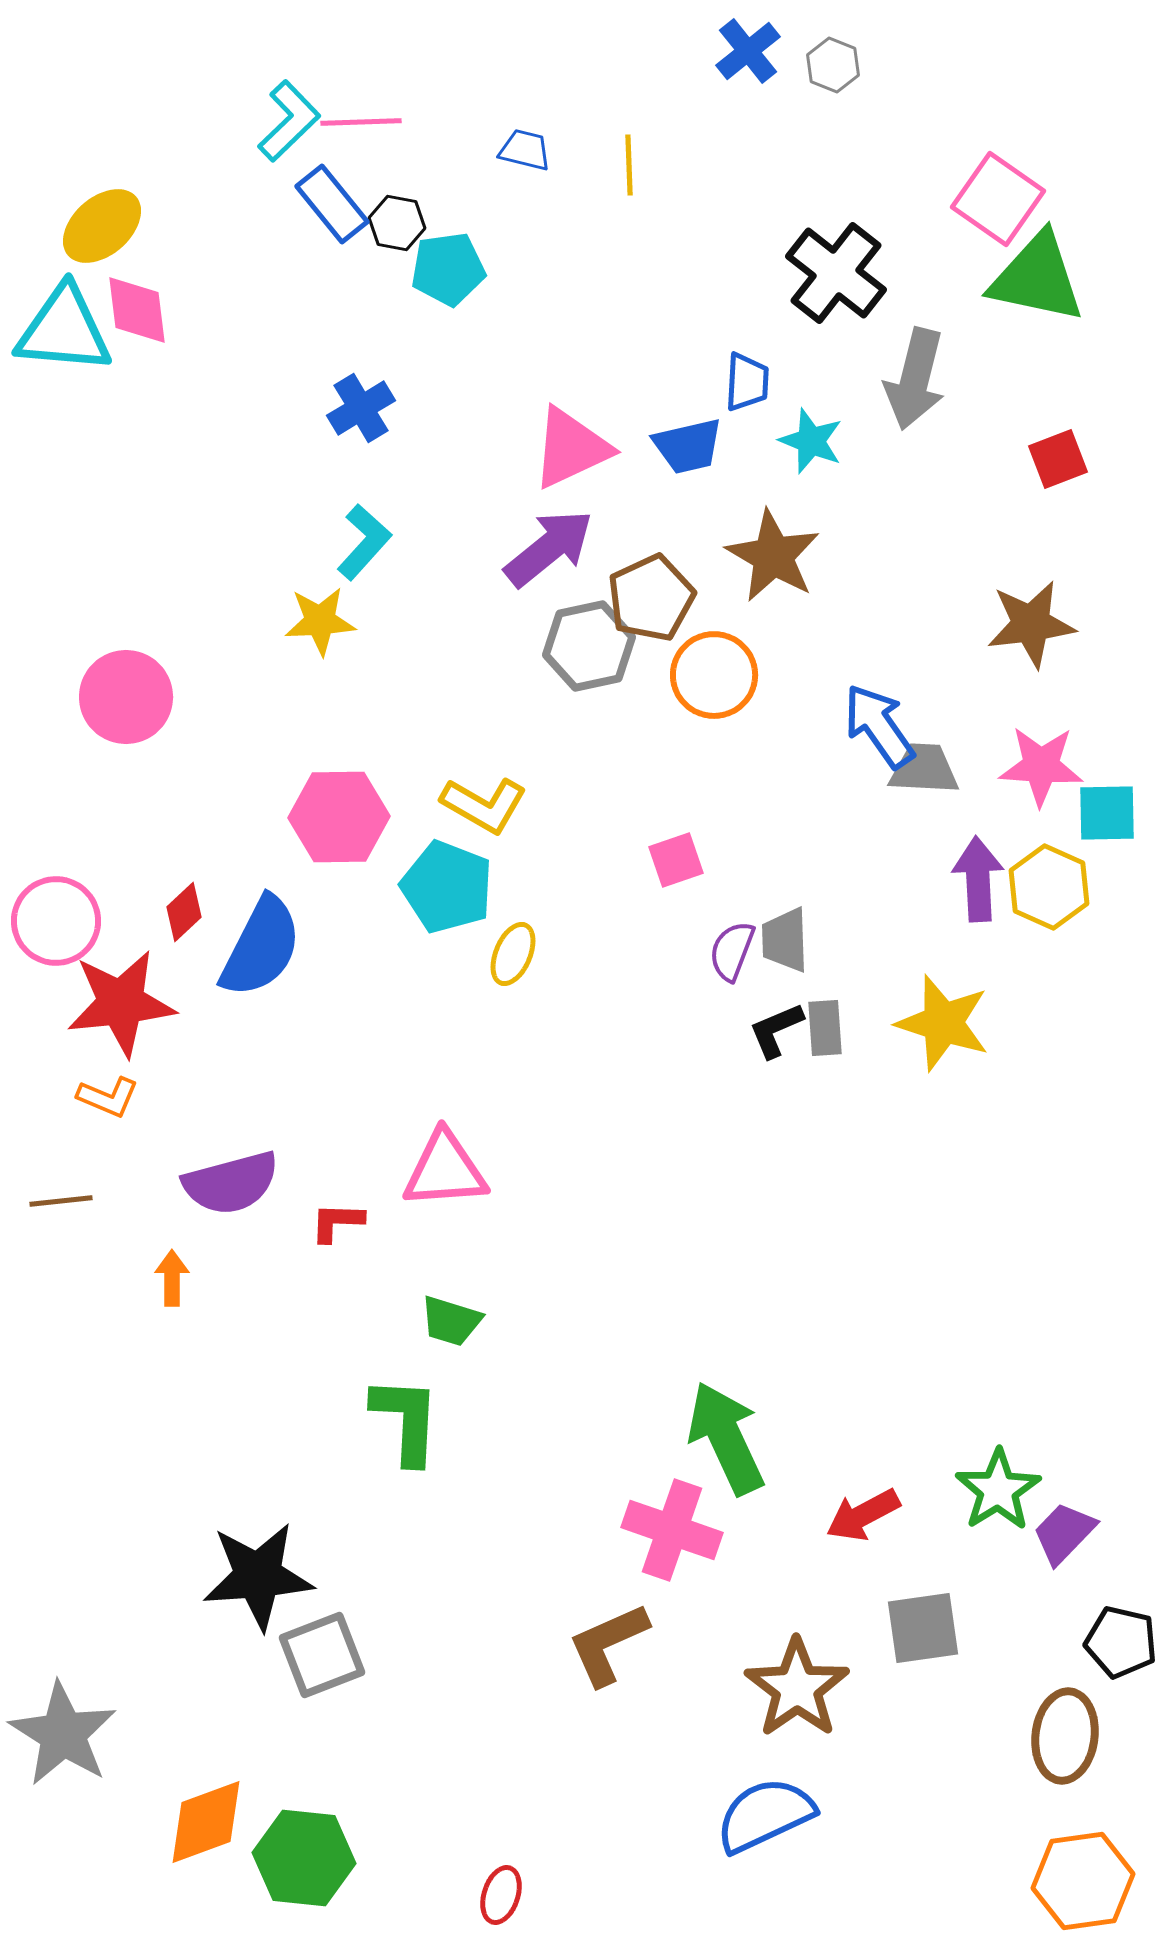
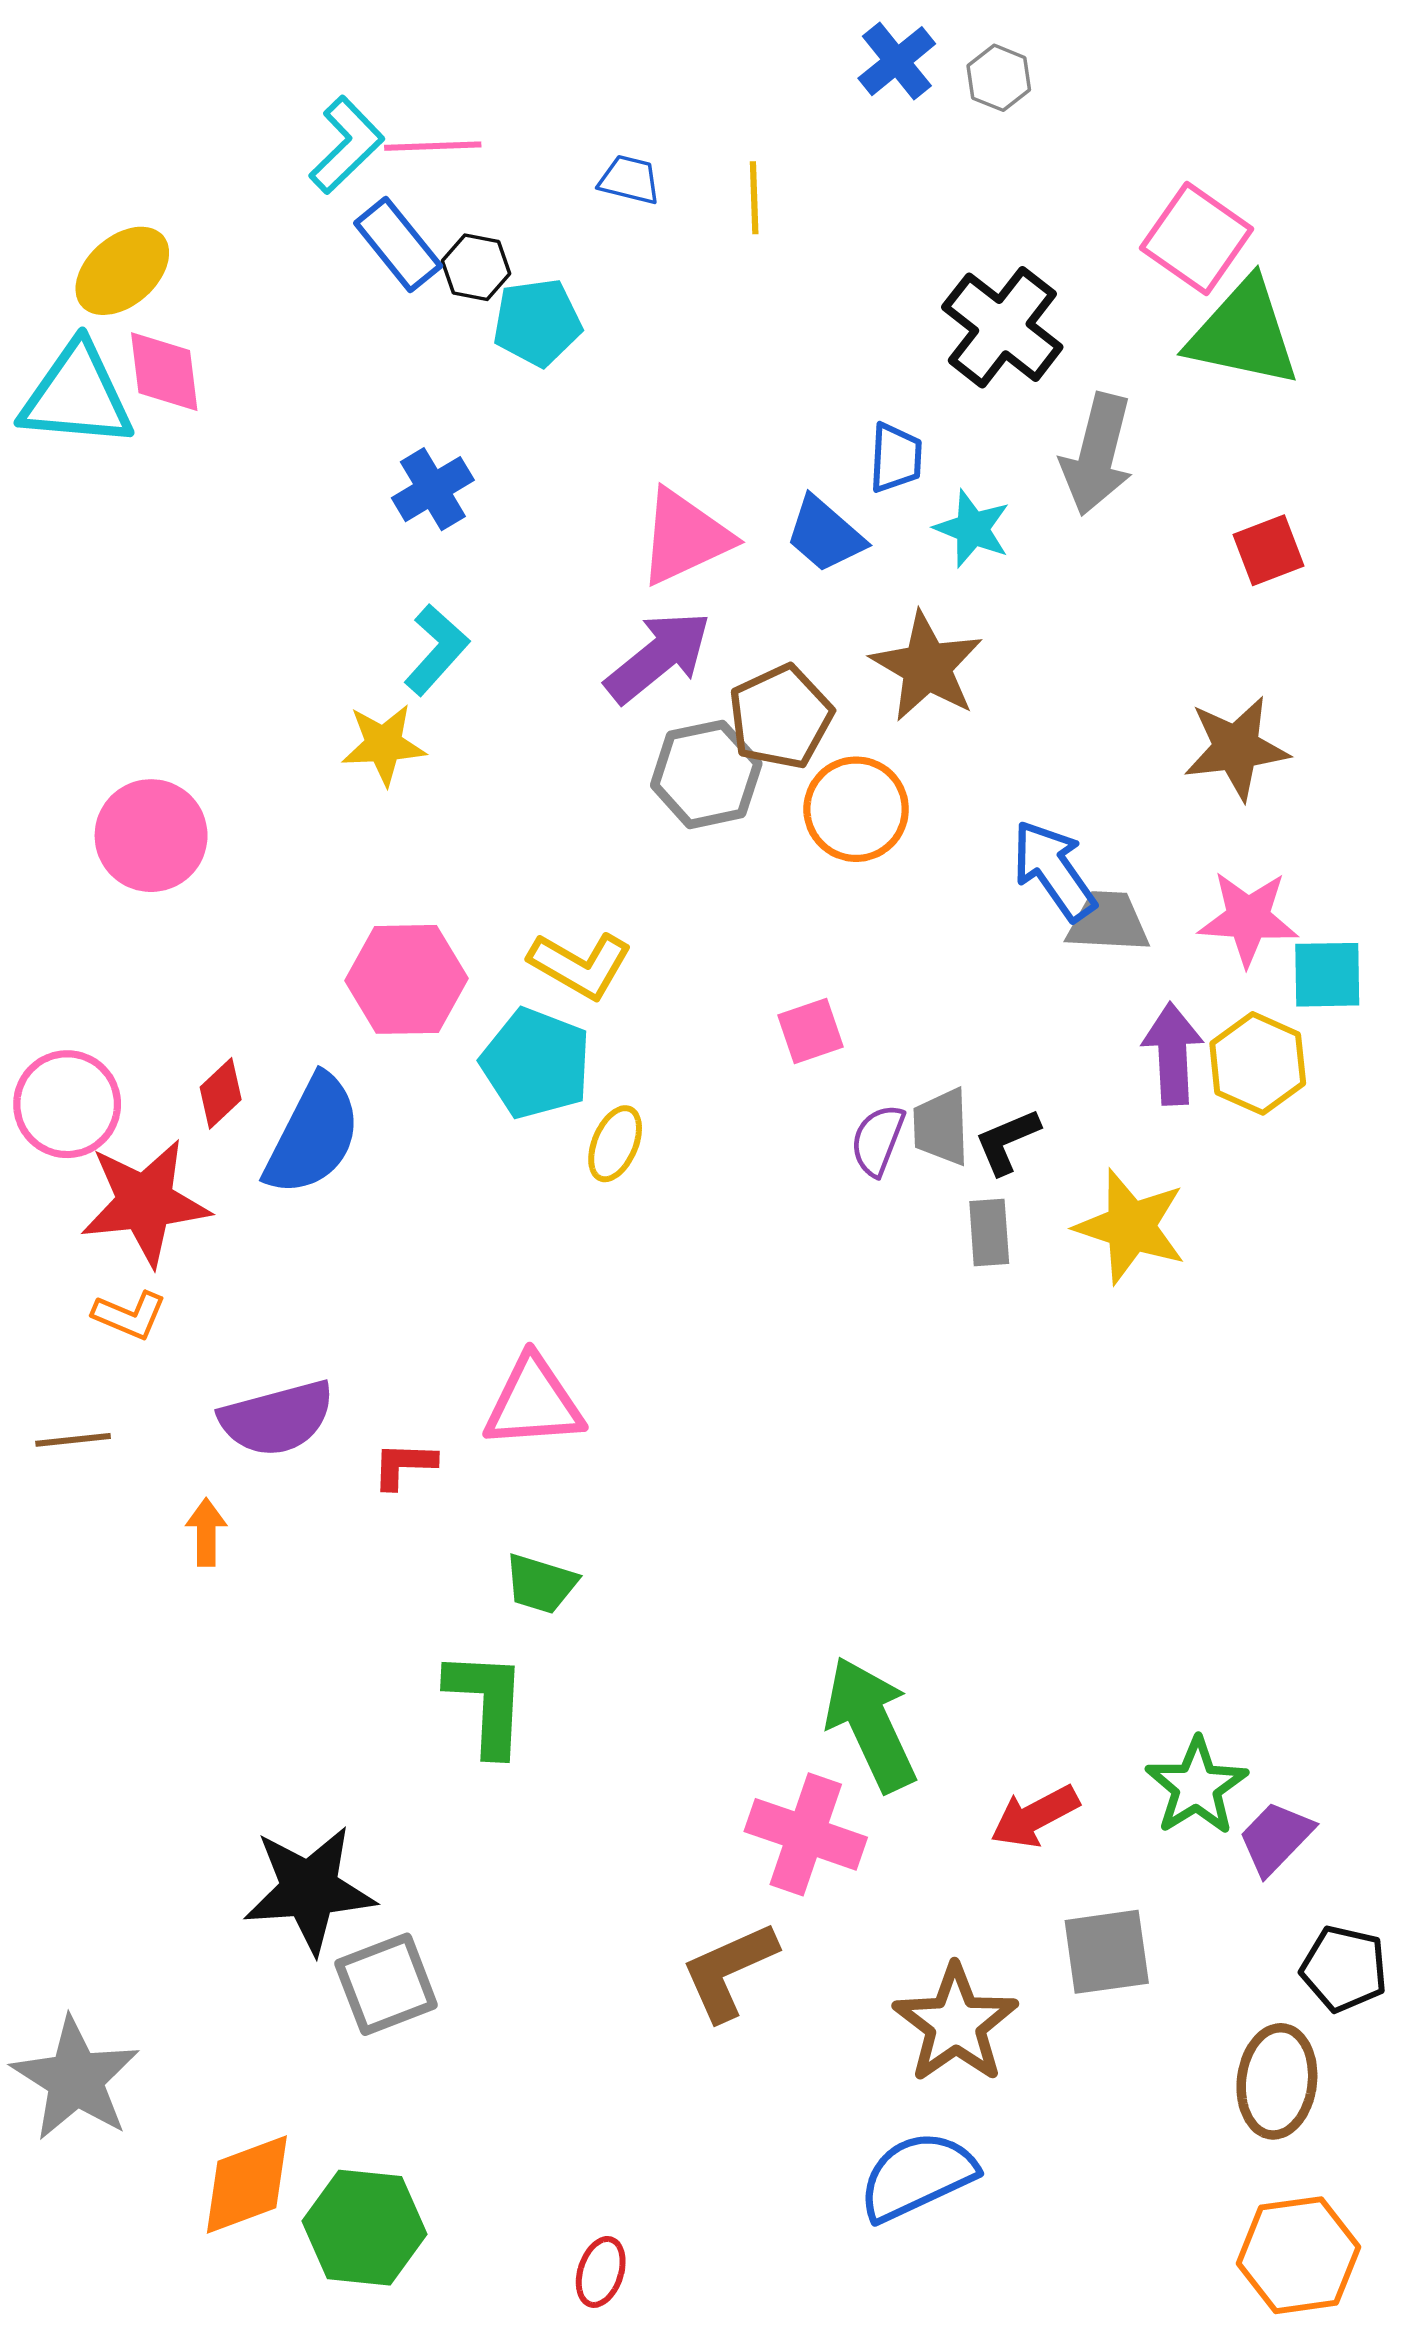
blue trapezoid: (688, 446) -> (825, 535), turned 54
black L-shape: (776, 1030) -> (1007, 1141), moved

